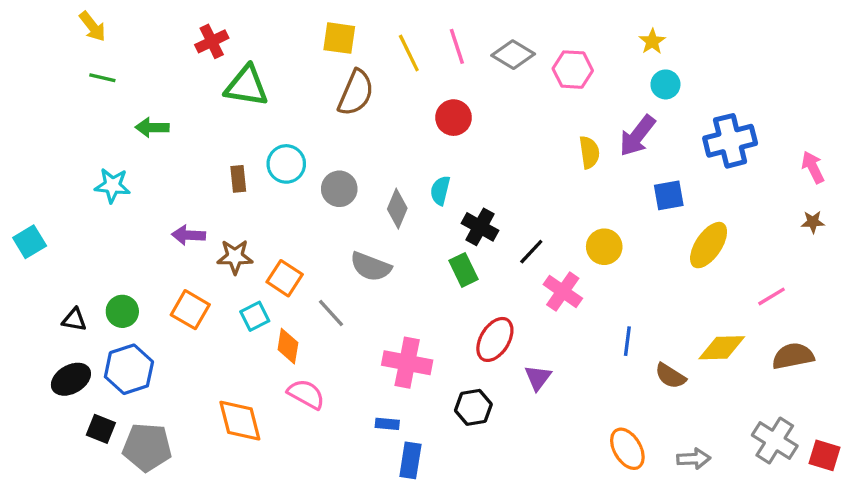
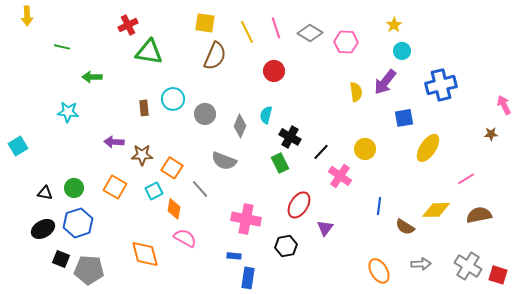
yellow arrow: (93, 26) -> (27, 16), moved, turned 36
pink arrow: (813, 167) -> (504, 105), moved
gray arrow: (694, 459) -> (421, 264), moved

